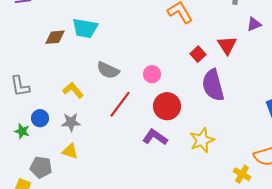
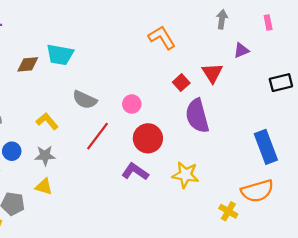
yellow star: (202, 140) -> (185, 175), turned 30

